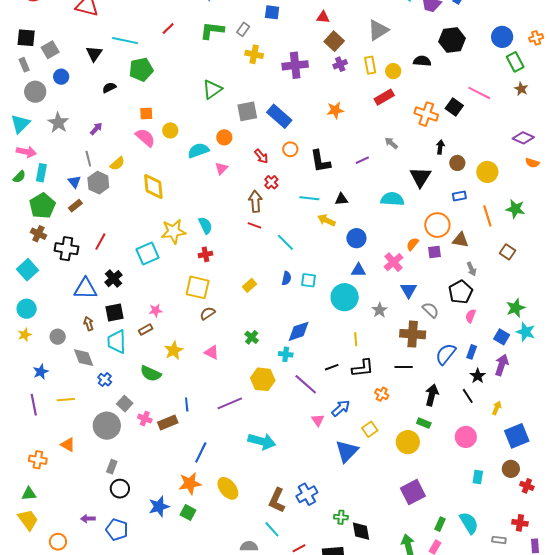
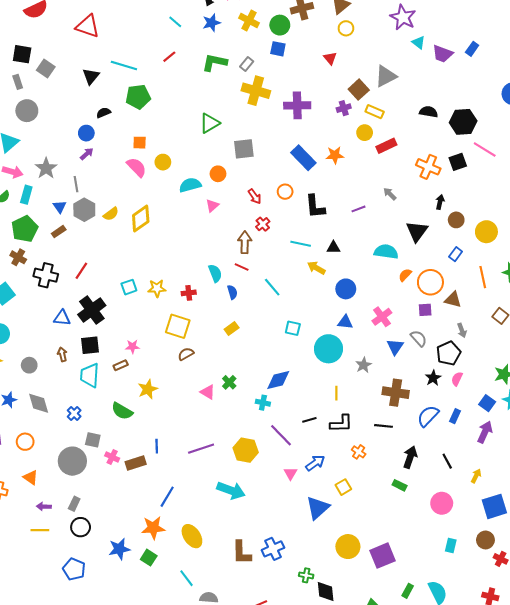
red triangle: (323, 17) -> (330, 58), turned 40
black hexagon: (452, 40) -> (463, 122), moved
brown square: (334, 41) -> (359, 90), moved
gray square: (50, 50) -> (46, 69), turned -30
yellow cross: (254, 54) -> (256, 91), size x1.5
yellow rectangle: (370, 65) -> (375, 112), turned -60
yellow circle: (393, 71) -> (365, 133), moved
blue circle: (61, 77) -> (86, 133), moved
black square: (454, 107) -> (458, 162), turned 30
blue rectangle: (279, 116) -> (303, 158), moved
gray star: (58, 123) -> (46, 168), moved
yellow semicircle: (117, 164) -> (111, 214), moved
yellow diamond: (153, 187) -> (141, 218), turned 56
blue rectangle: (459, 196) -> (456, 254), turned -48
cyan semicircle: (205, 225) -> (215, 273), moved
yellow star: (173, 231) -> (157, 288), moved, size x0.7
orange semicircle: (412, 244) -> (405, 275), moved
cyan square: (147, 254) -> (129, 287), size x0.7
blue semicircle: (287, 278) -> (232, 292), moved, turned -32
black cross: (114, 279) -> (92, 310), size x1.5
blue triangle: (86, 289) -> (62, 318), size x0.7
gray semicircle: (431, 310) -> (419, 338), moved
pink triangle: (212, 352) -> (208, 392), moved
gray diamond: (84, 358) -> (39, 403), moved
black star: (478, 376) -> (433, 378), moved
yellow hexagon: (263, 379) -> (246, 450), moved
yellow line: (66, 400) -> (40, 530), moved
gray square: (125, 404) -> (93, 440), turned -35
yellow circle: (408, 442) -> (348, 547), moved
brown L-shape: (277, 500) -> (242, 553), turned -30
purple arrow: (88, 519) -> (44, 507), moved
cyan line: (272, 529) -> (186, 578), moved
orange circle: (58, 542) -> (25, 442), moved

